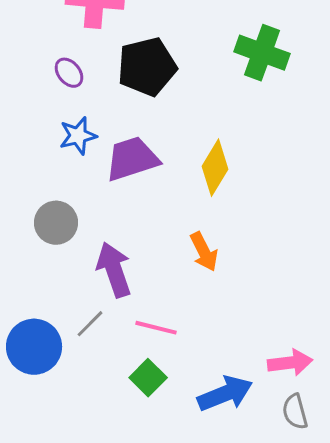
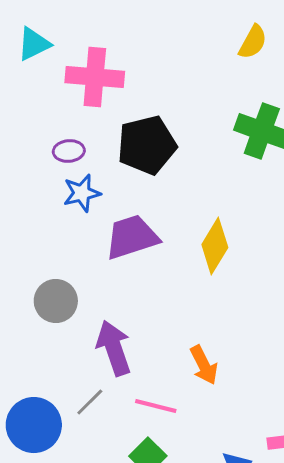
purple ellipse: (69, 73) -> (69, 151), turned -56
blue star: (78, 136) -> (82, 193), moved
orange arrow: (204, 252) -> (204, 365), moved

